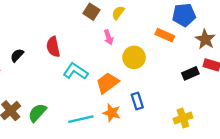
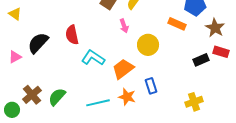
black semicircle: (17, 55) -> (38, 43), size x1.6

